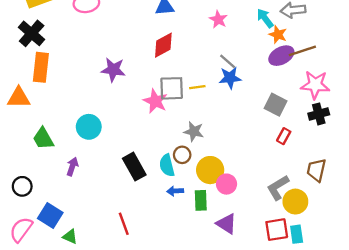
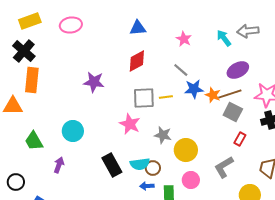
orange star: (278, 35) -> (213, 95), moved
brown line: (302, 51) -> (230, 94), moved
gray line: (228, 61) -> (181, 70), moved
pink star: (155, 101) -> (130, 124), moved
brown circle: (182, 155) -> (153, 168), moved
cyan semicircle: (167, 165) -> (140, 164), turned -84
yellow circle: (210, 170) -> (186, 150), moved
gray L-shape: (278, 188) -> (224, 167), moved

